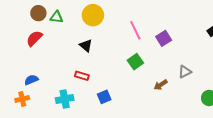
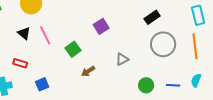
pink line: (135, 30) -> (45, 35), moved
brown arrow: (161, 85) -> (88, 71), moved

